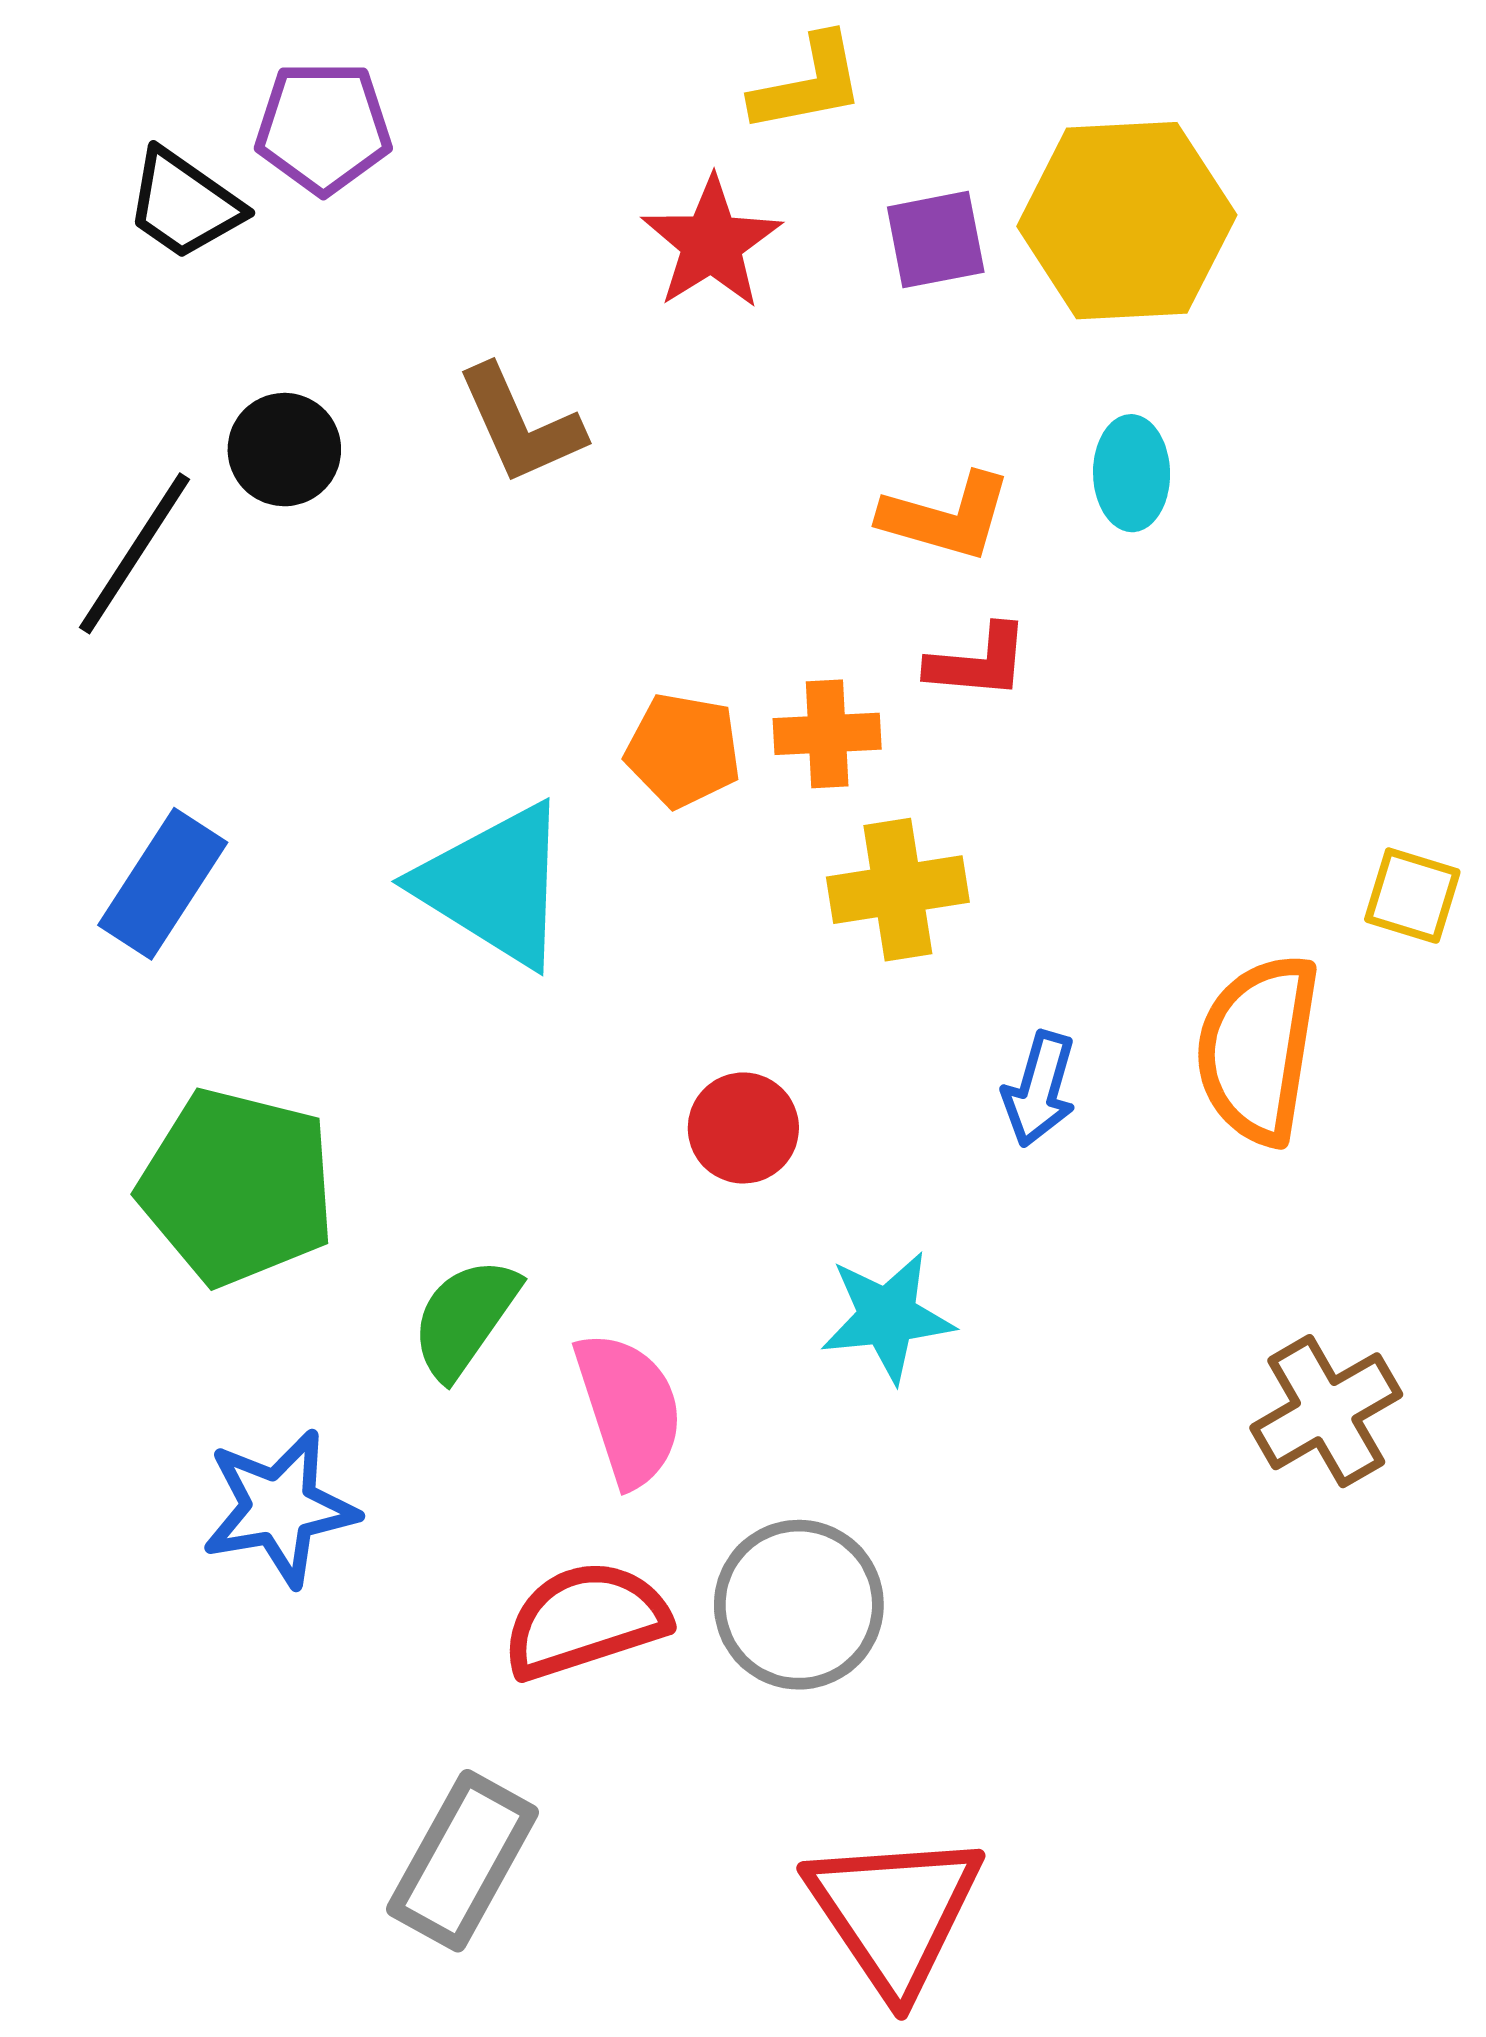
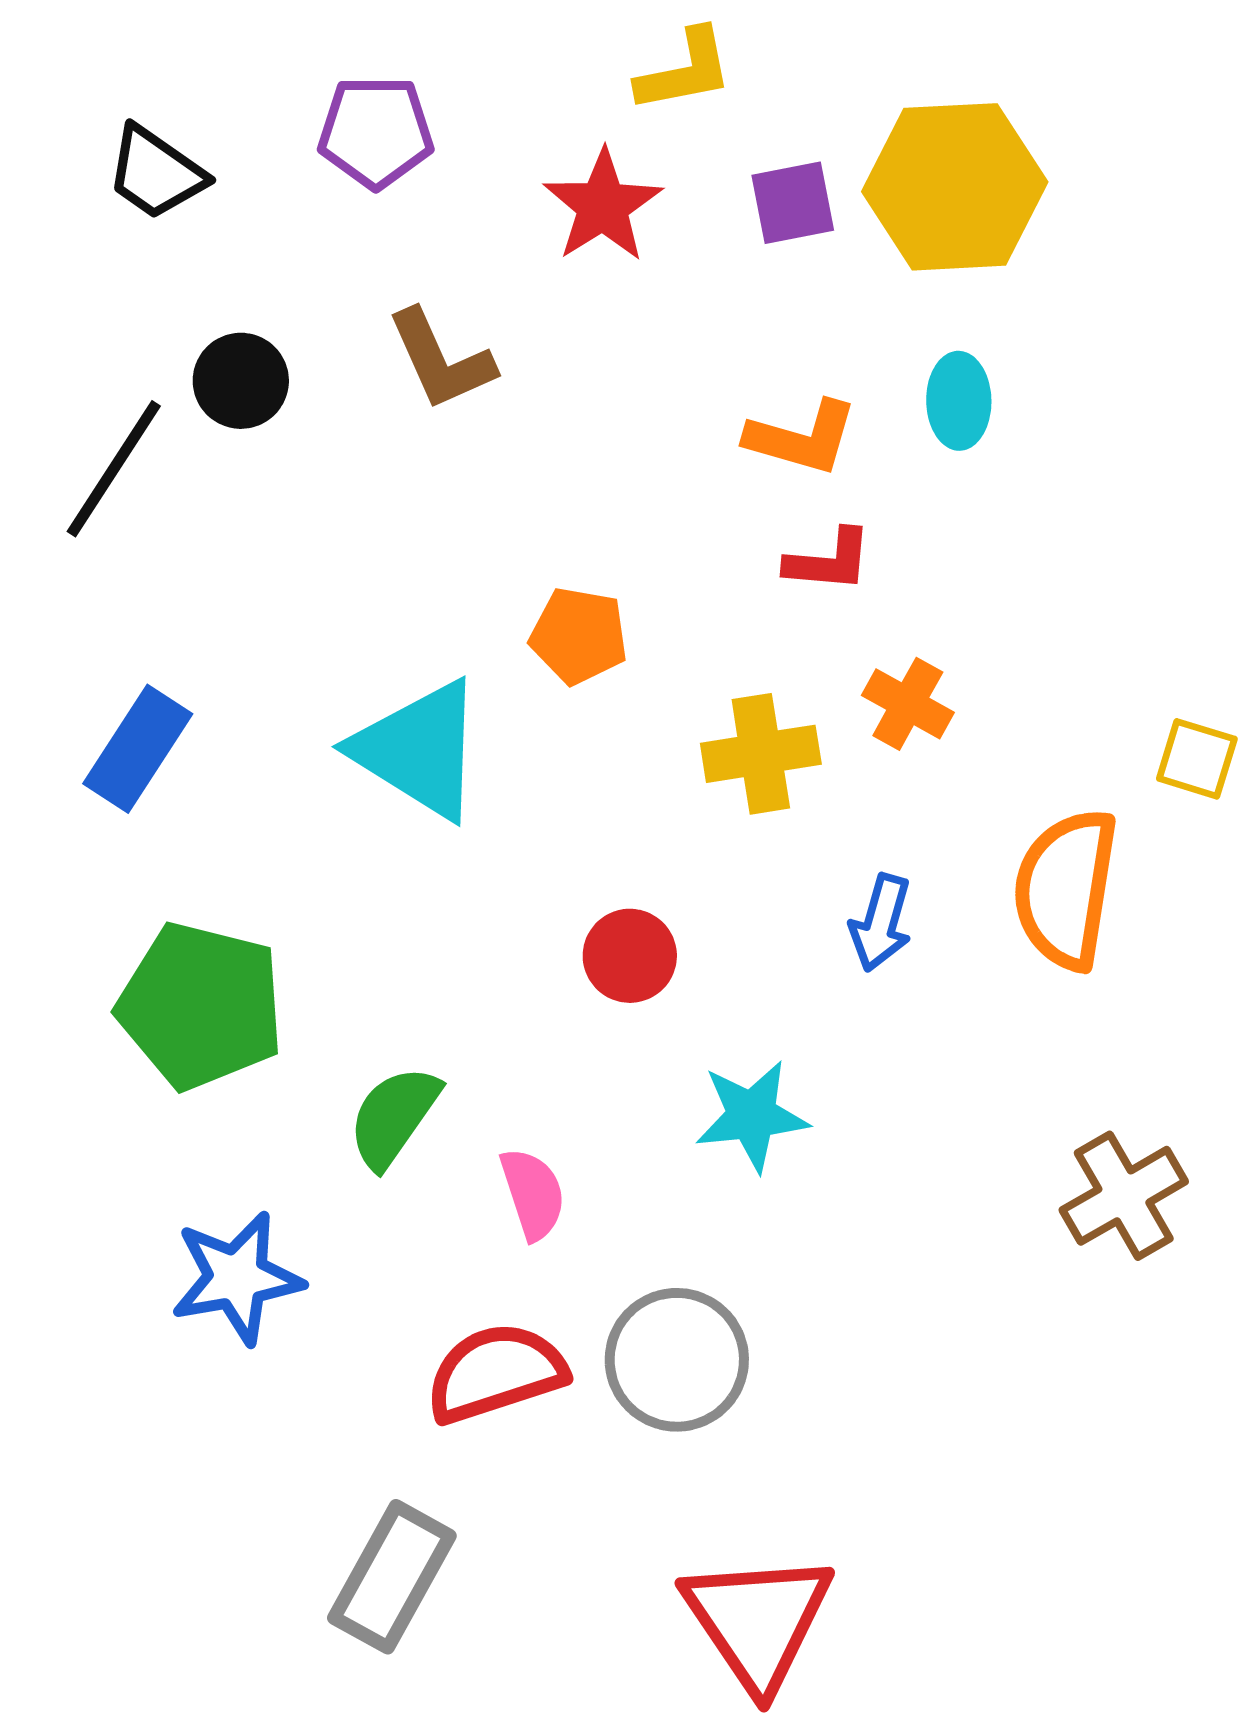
purple pentagon: (323, 127) -> (376, 132), moved
orange cross: (827, 734) -> (908, 704), moved, turned 32
pink semicircle: (629, 1409) -> (533, 1194), size x0.7

